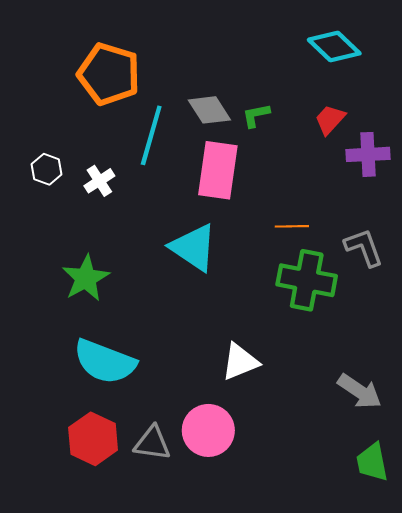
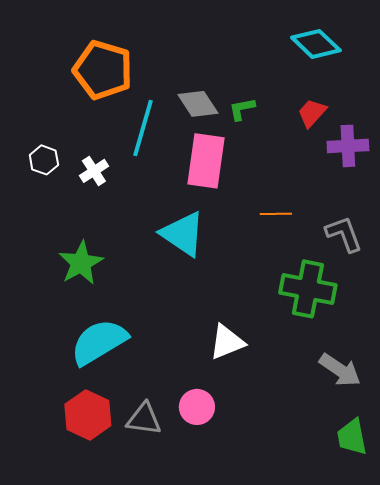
green cross: (307, 280) -> (308, 289), moved
cyan semicircle: (105, 362) -> (99, 342), turned 128
pink circle: (208, 430) -> (197, 407), size x0.7

